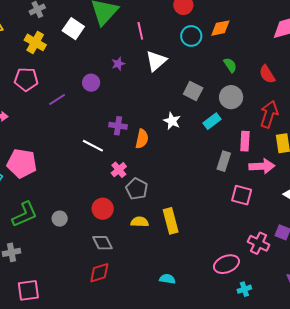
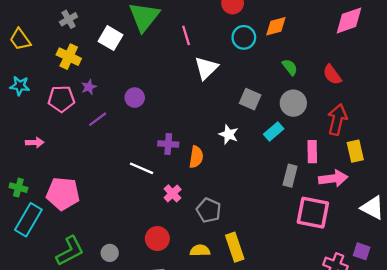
purple star: (118, 64) -> (89, 87), moved
gray pentagon: (137, 189) -> (209, 210), moved
pink square: (242, 195) -> (313, 213), size x1.4

